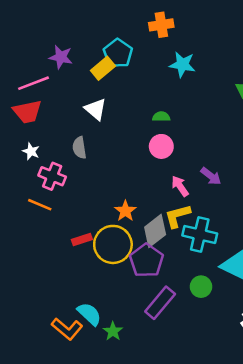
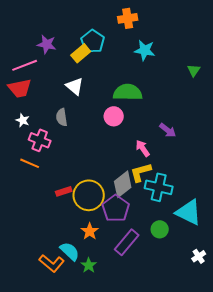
green semicircle: (161, 117) -> (128, 92), size x2.0
pink circle: (161, 146) -> (114, 116), moved
purple arrow: (211, 176) -> (168, 130), moved
orange star: (125, 211) -> (90, 231), moved

